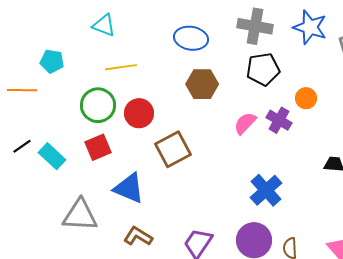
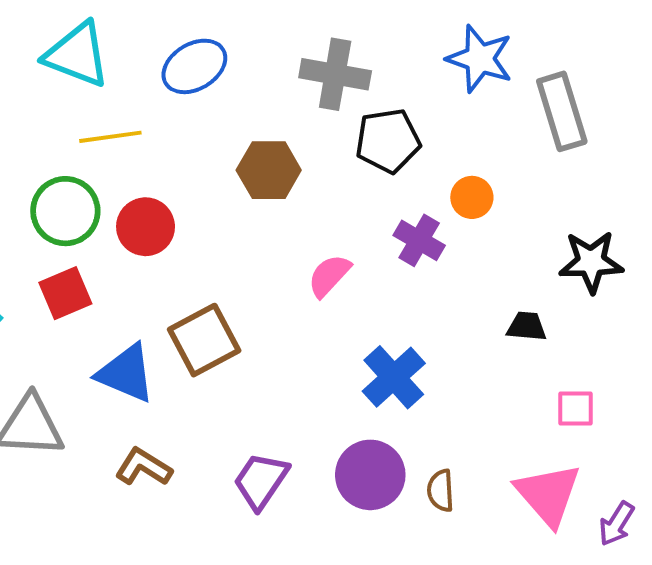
cyan triangle: (104, 25) -> (77, 55), size x1.5
gray cross: (255, 26) -> (335, 74), moved
blue ellipse: (191, 38) -> (194, 66), moved, turned -40
pink semicircle: (245, 123) -> (329, 276), moved
brown square: (173, 149) -> (204, 340), moved

